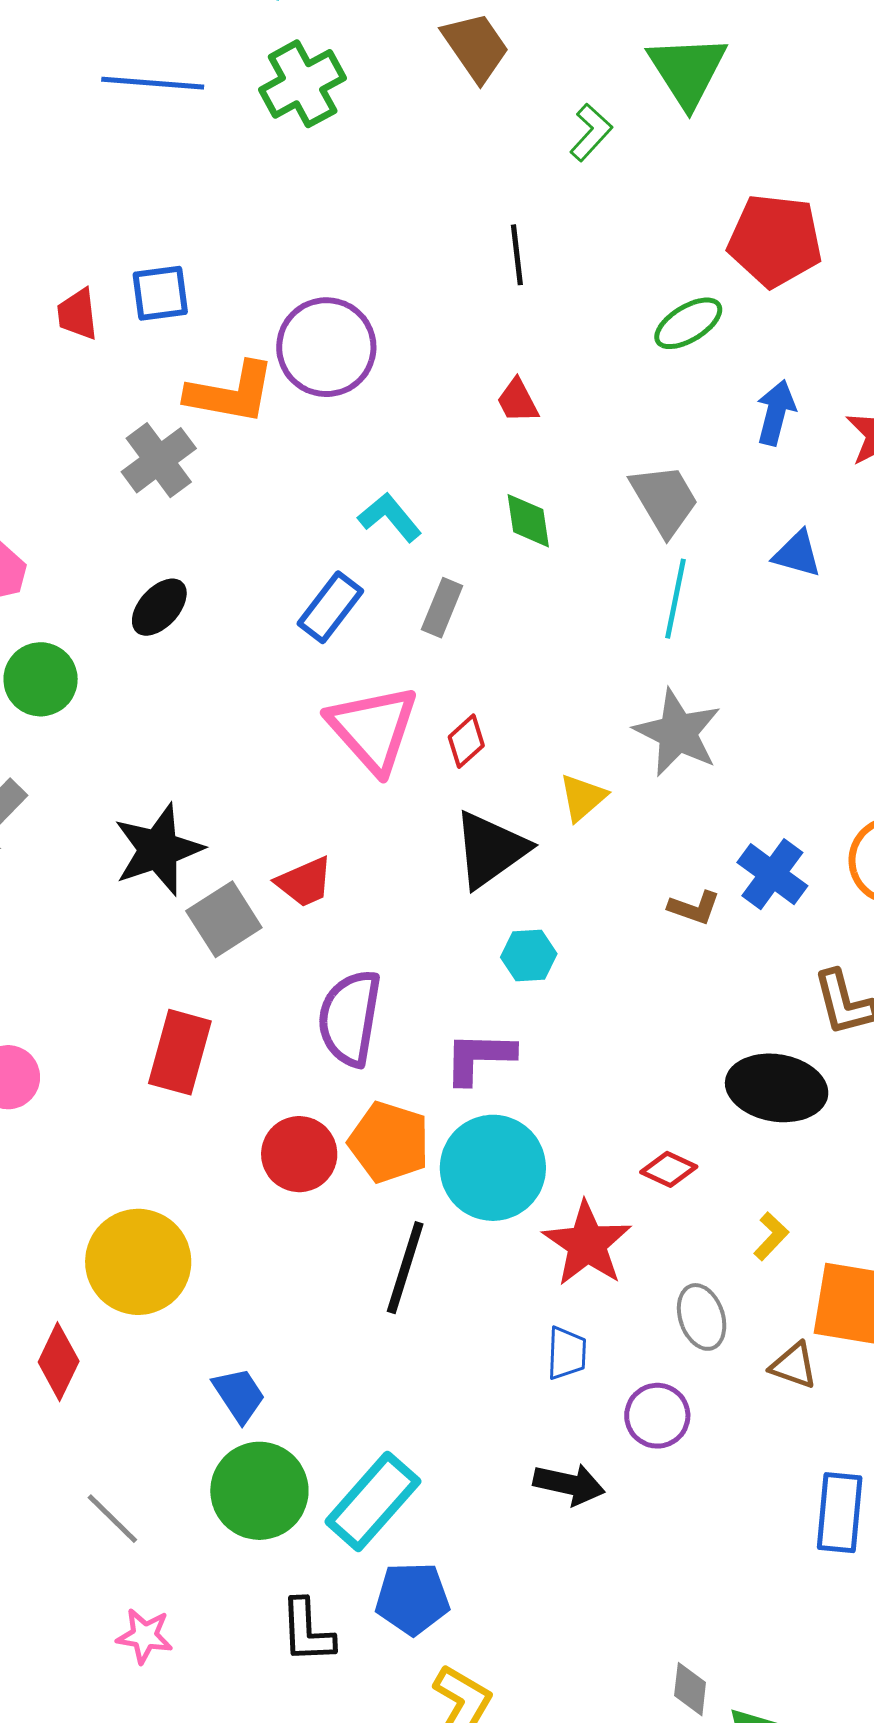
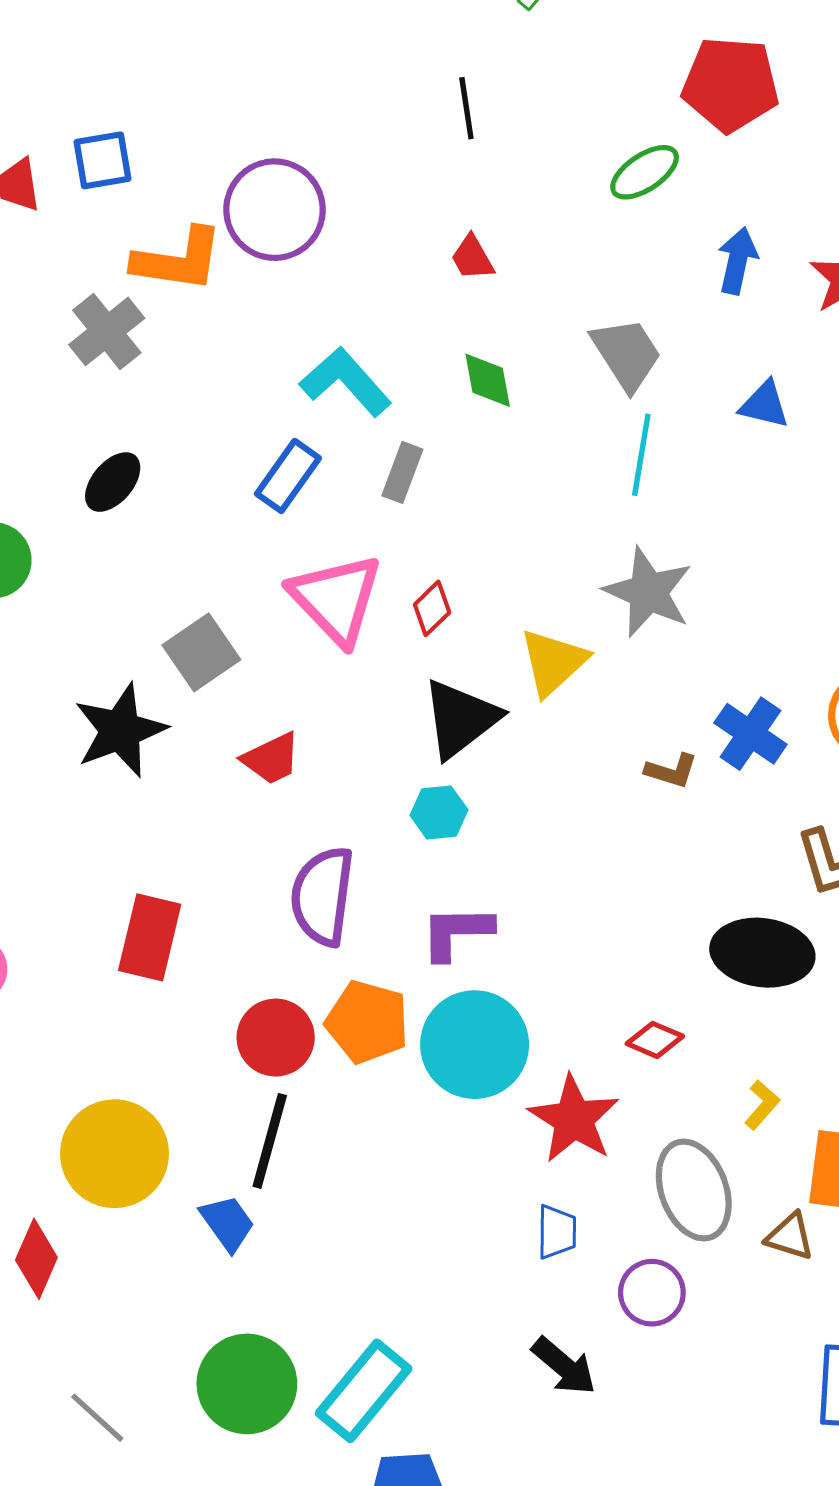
cyan L-shape: (390, 517) -> (346, 382), size x1.4
yellow triangle: (583, 798) -> (553, 662), size x1.4
gray square: (224, 919) -> (201, 652), moved
cyan hexagon: (529, 955) -> (439, 813), moved
black line: (405, 1268) -> (270, 1141), moved
gray ellipse: (702, 1317) -> (694, 1190), size x1.5
blue trapezoid: (239, 1395) -> (227, 1223), moved
black arrow: (569, 1484) -> (564, 1366), turned 30

